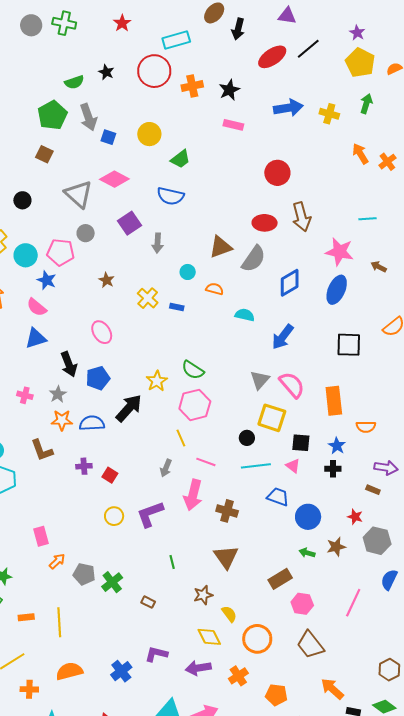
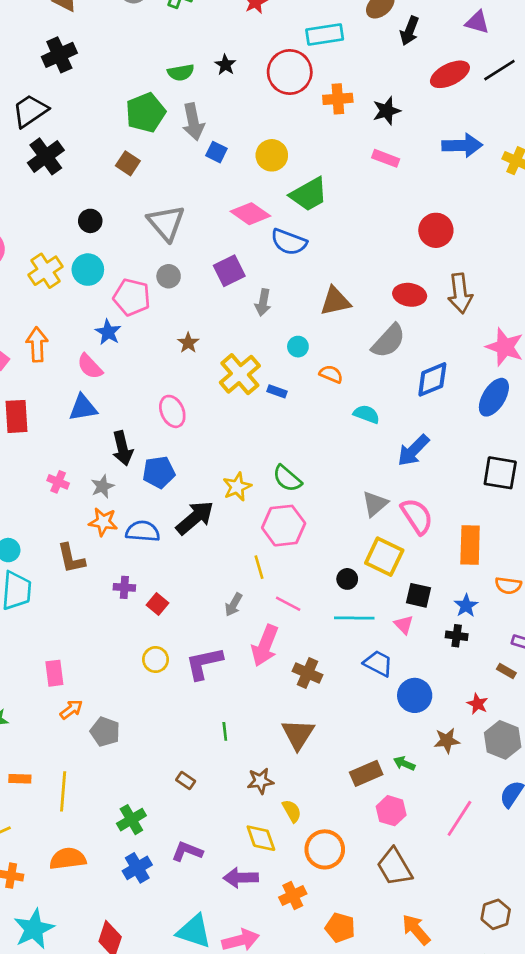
green trapezoid: (180, 159) -> (309, 194), size x1.4
pink diamond: (114, 179) -> (250, 214), moved
brown triangle: (221, 247) -> (335, 301), moved
cyan circle: (26, 255) -> (88, 270), moved
yellow cross: (148, 298) -> (240, 374), size x1.4
green arrow: (307, 553) -> (404, 763), moved
green cross: (112, 582) -> (131, 820), moved

